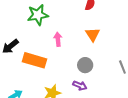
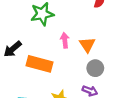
orange triangle: (93, 34) -> (87, 45), moved

